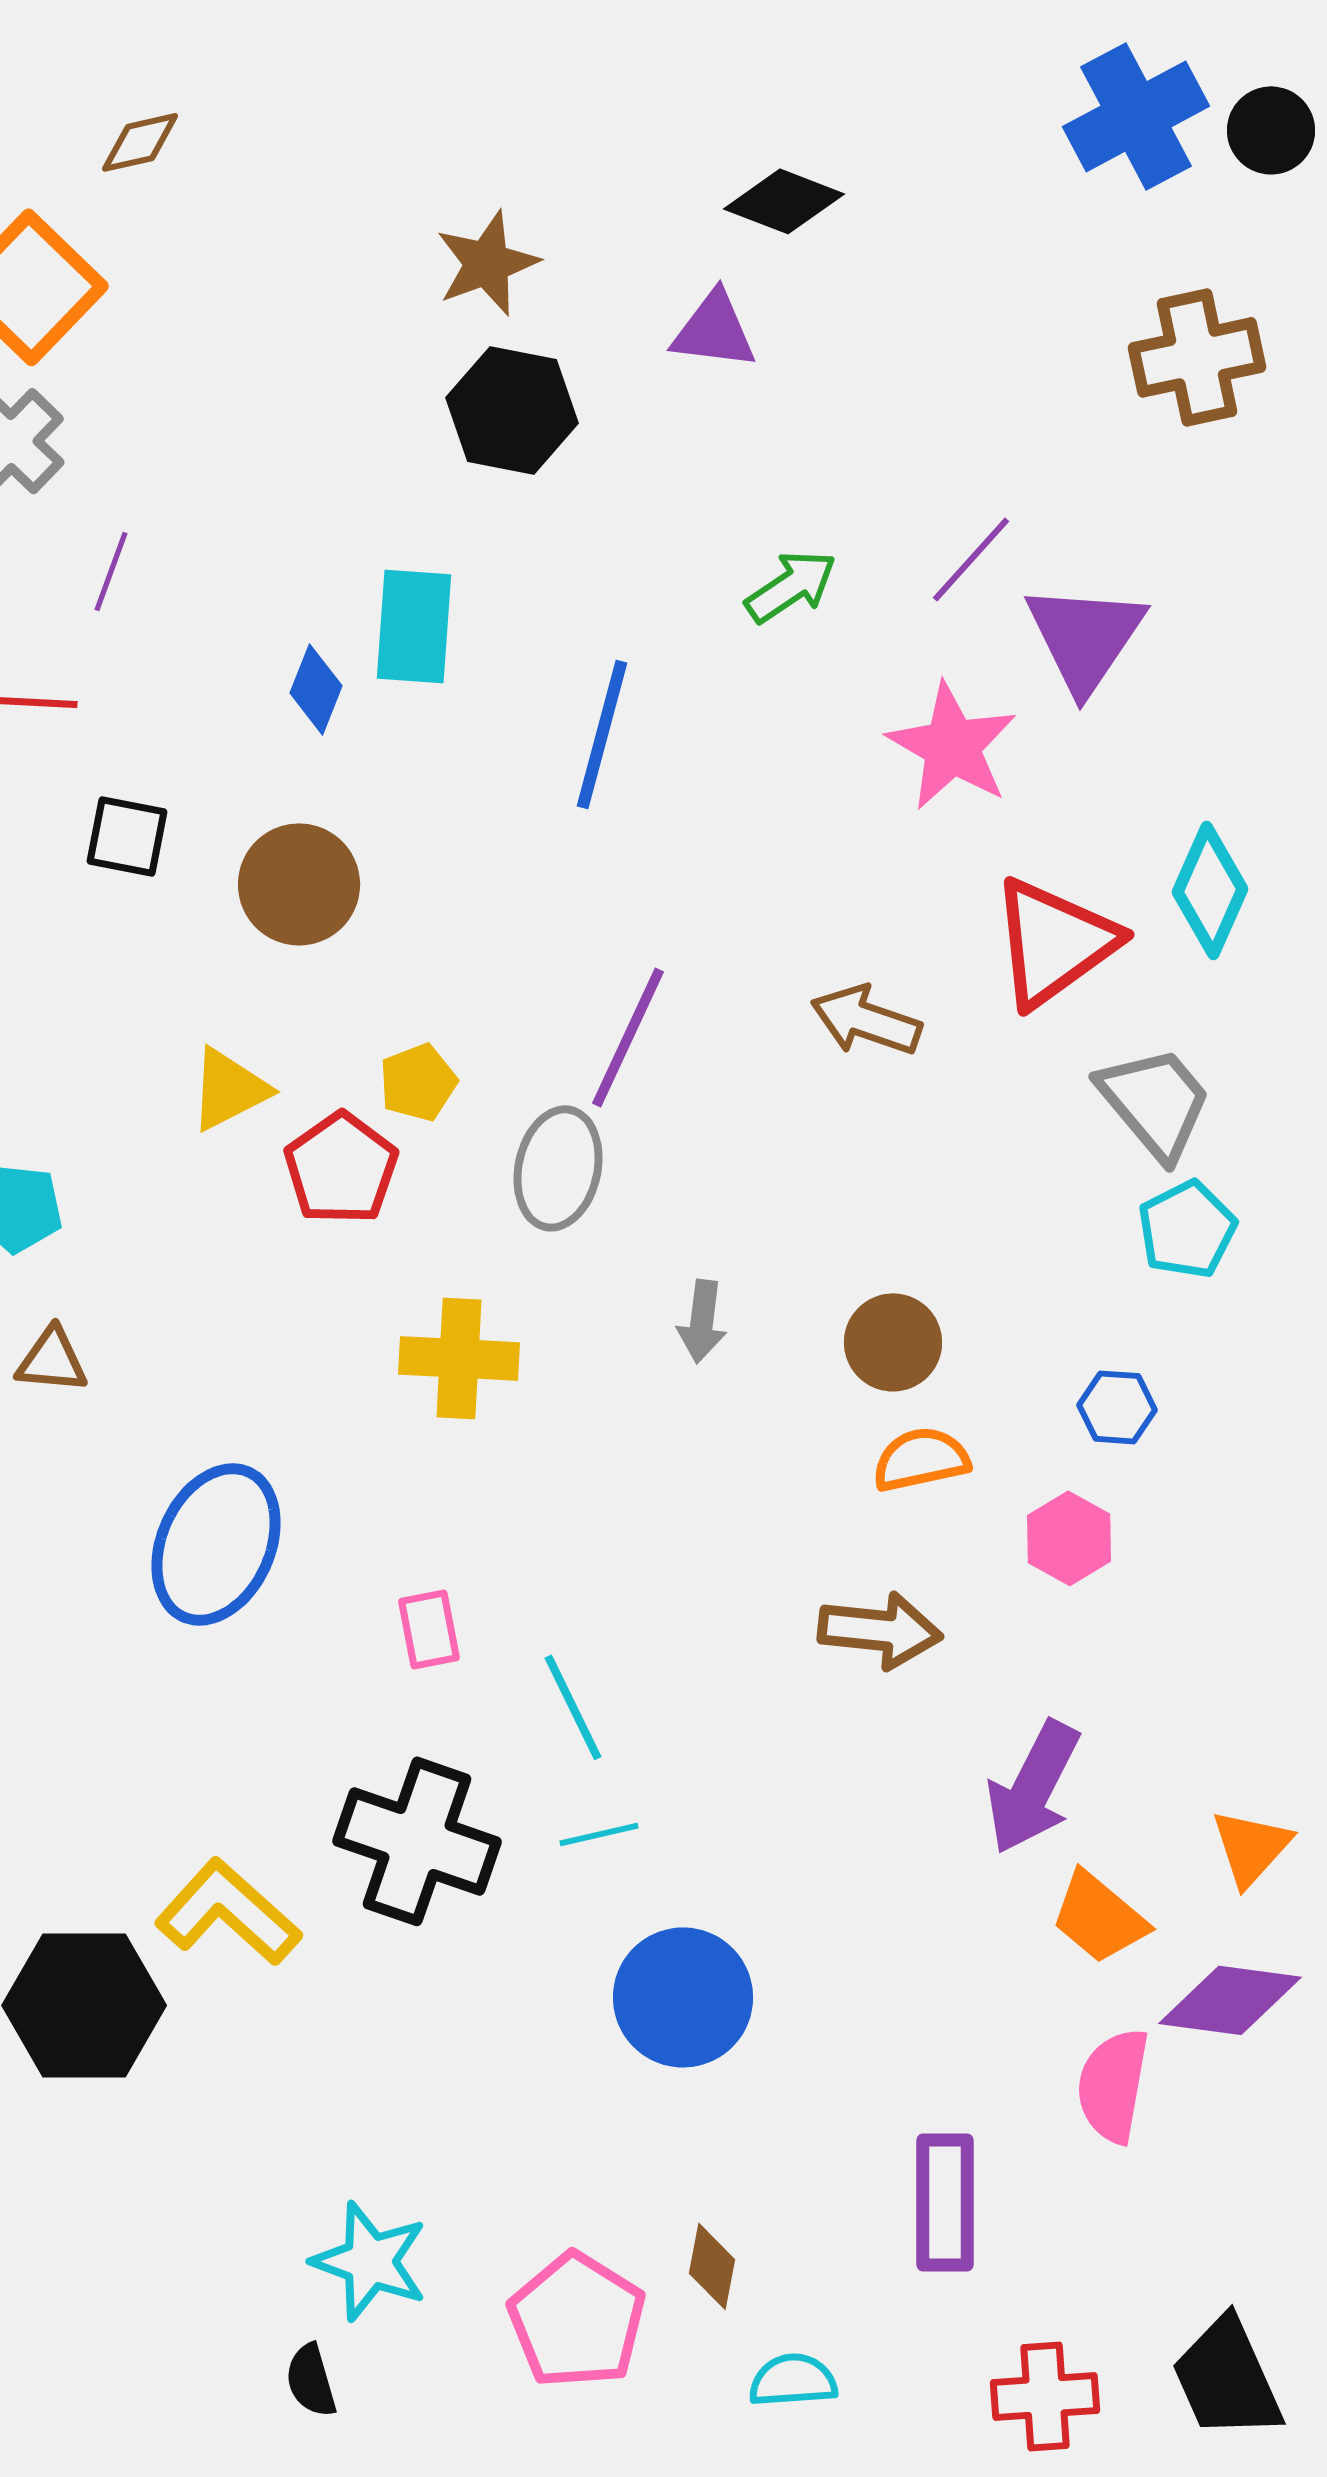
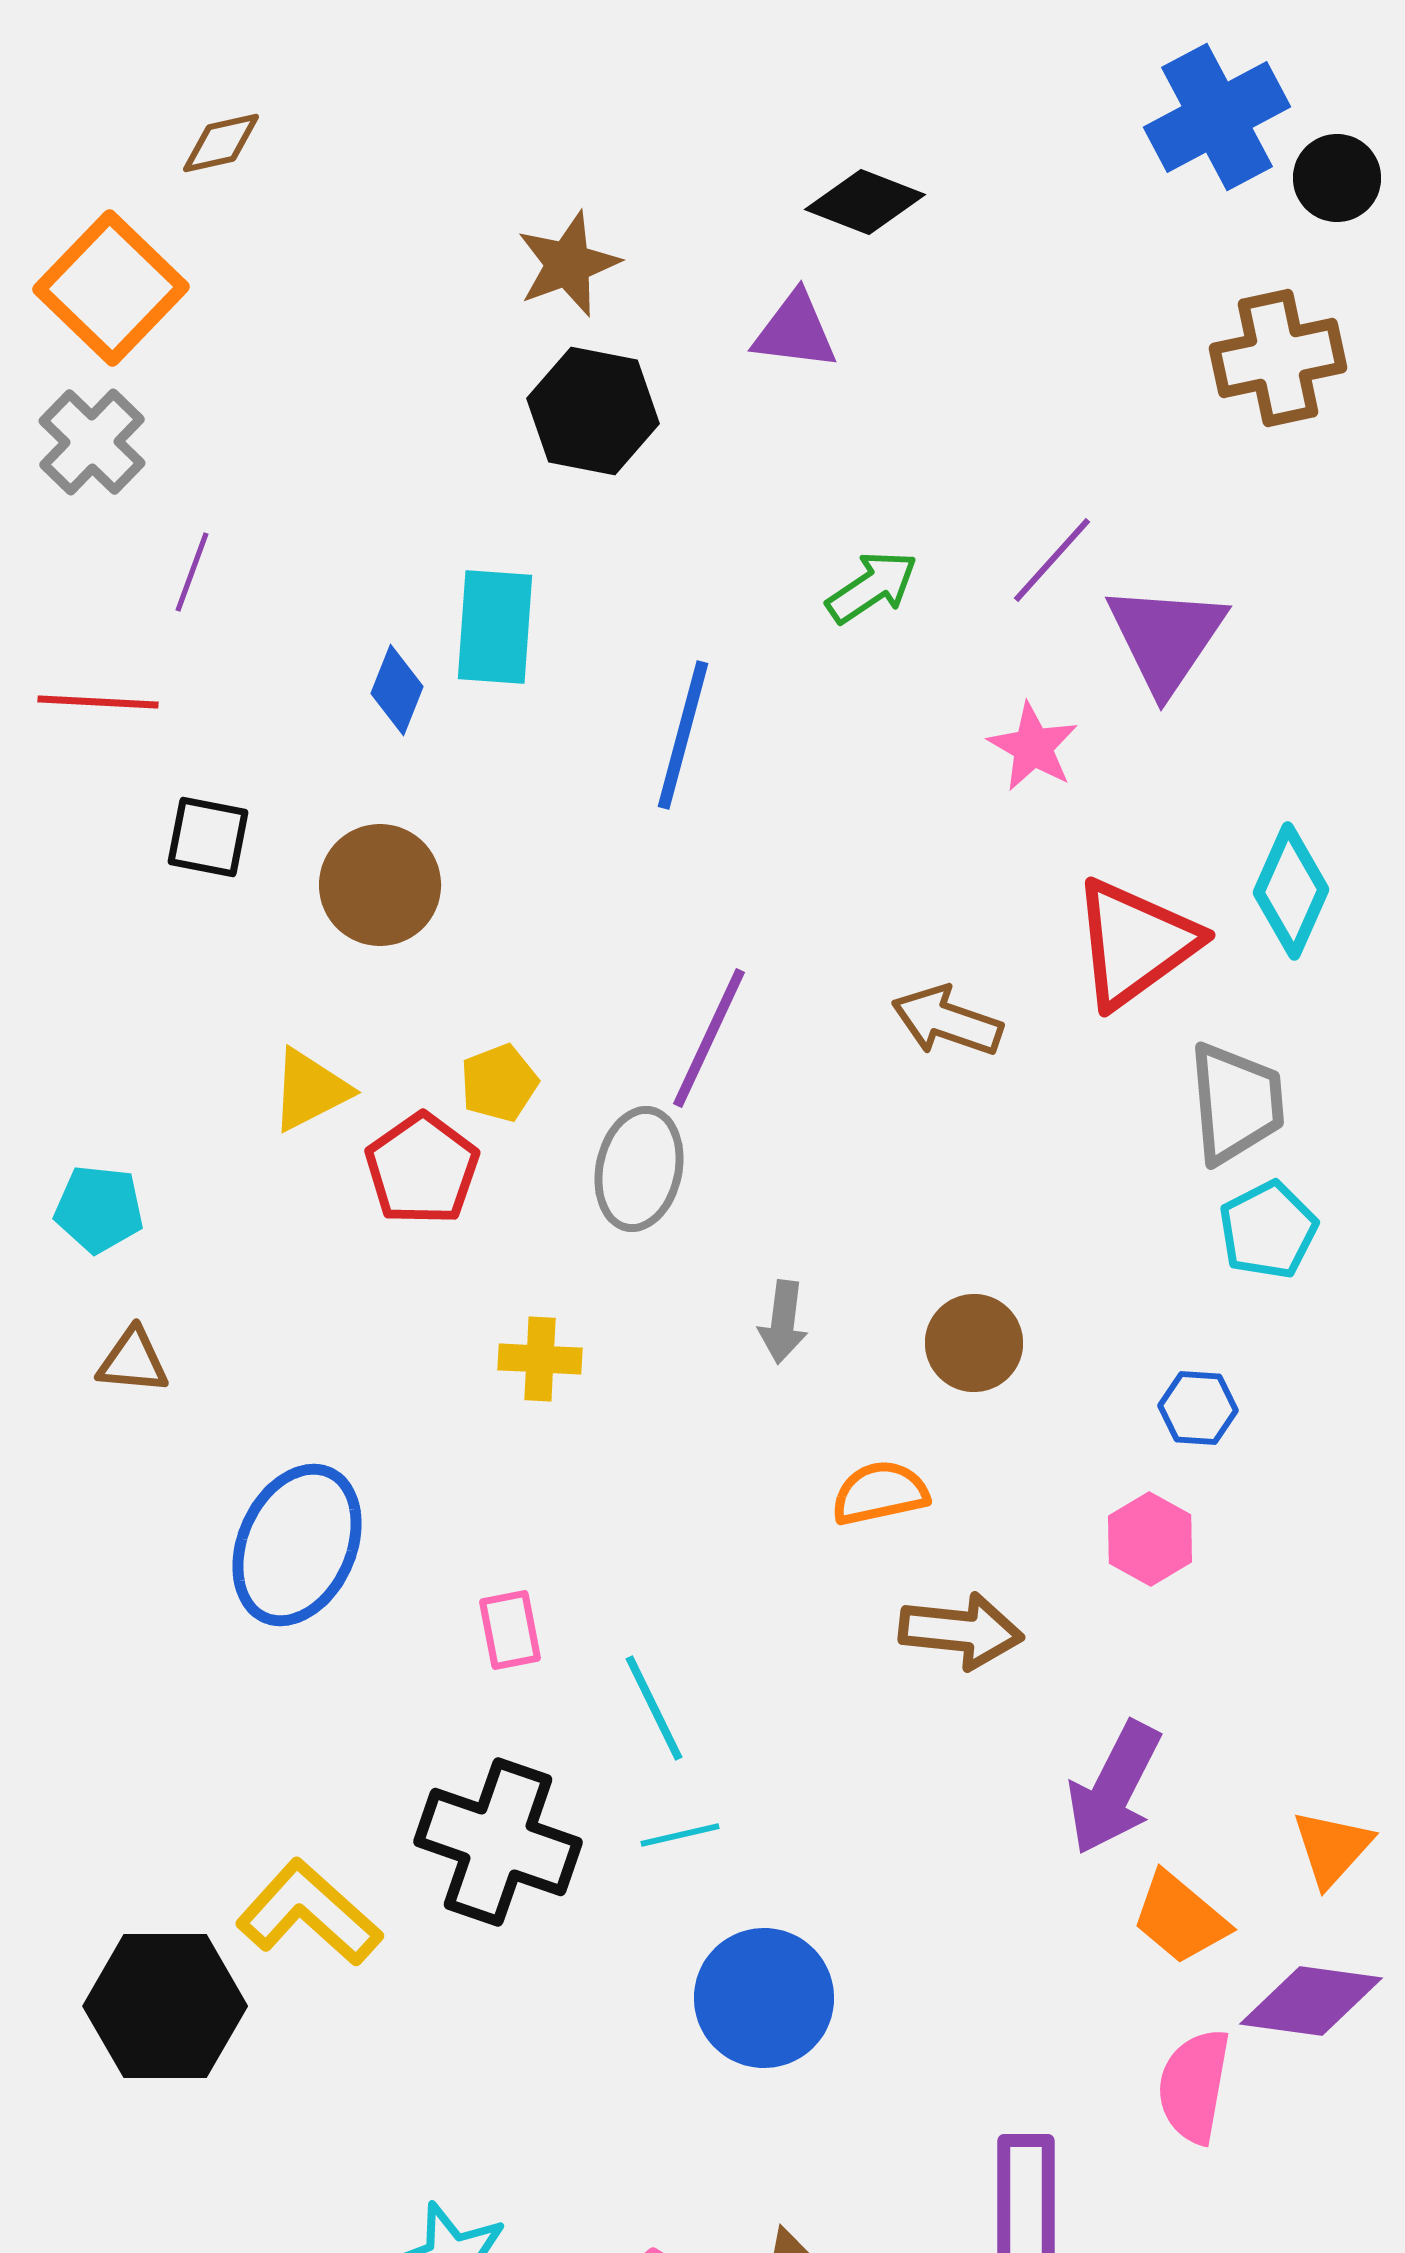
black circle: (1271, 130) -> (1337, 178), moved
pink star: (952, 746) -> (1033, 747), size x0.7
gray trapezoid: (1155, 1102) -> (1236, 1103), turned 35
yellow cross: (459, 1358) -> (540, 1359), size x0.7
orange semicircle: (921, 1459) -> (880, 1493), moved

